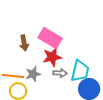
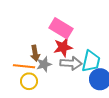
brown arrow: (24, 43) -> (35, 53), moved
gray arrow: (60, 73) -> (71, 63), size x1.5

